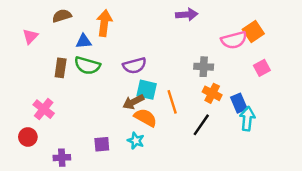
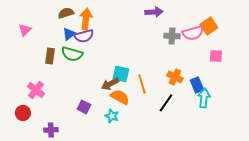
brown semicircle: (62, 16) -> (66, 13), moved
blue triangle: (84, 41) -> (69, 34), turned -32
purple semicircle: (135, 65) -> (84, 36), moved
gray cross: (204, 67) -> (172, 36), moved
pink square: (262, 68) -> (216, 56), turned 32
purple square: (102, 144) -> (84, 107), moved, turned 32

